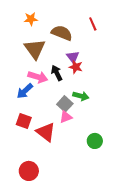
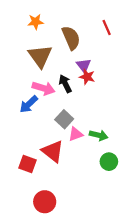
brown semicircle: (62, 33) -> (71, 38), turned 45
green arrow: (81, 96) -> (99, 135), moved
gray square: (65, 104) -> (64, 119), moved
red square: (24, 121) -> (28, 164), moved
red circle: (29, 171) -> (45, 202), moved

